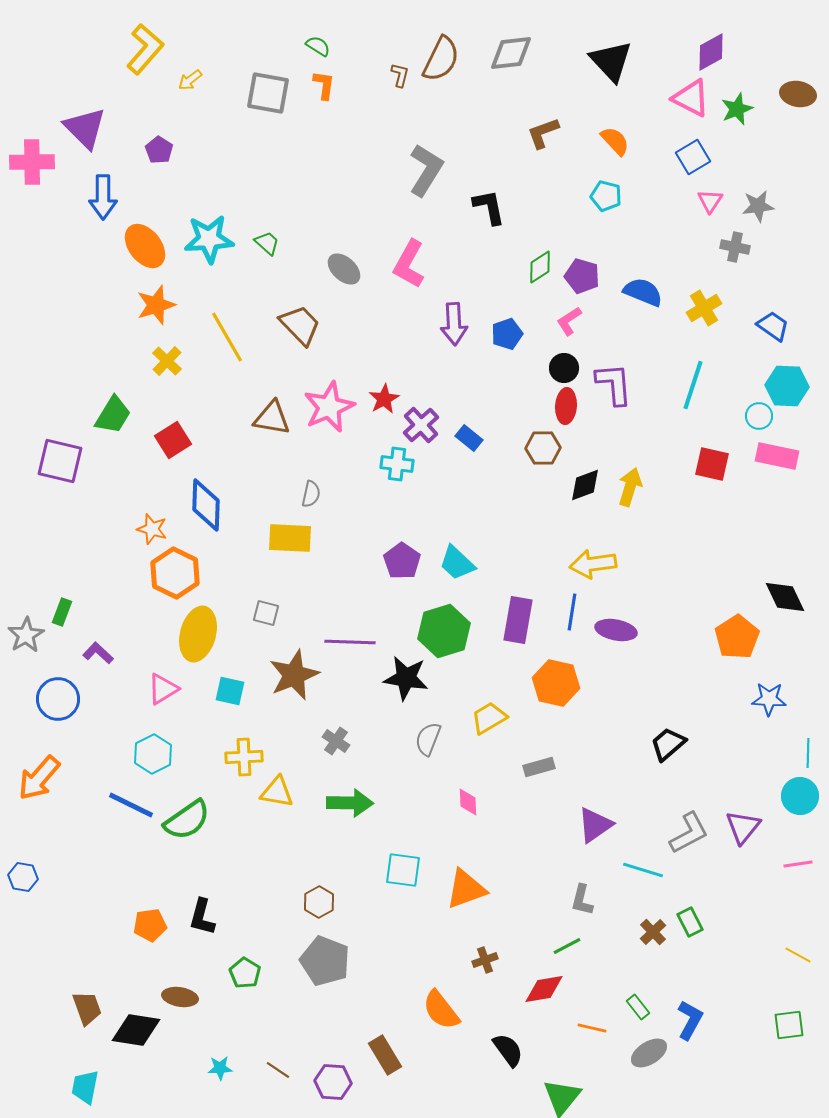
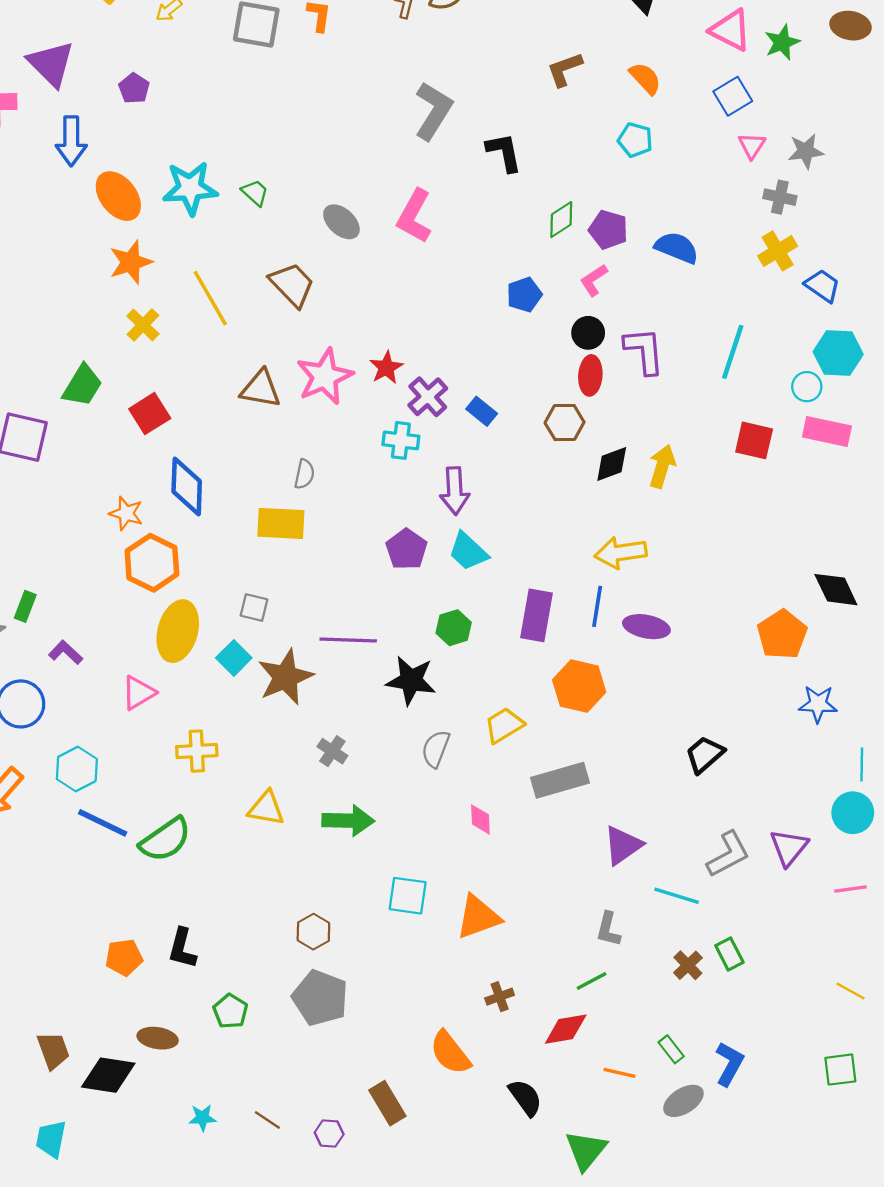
yellow cross: (704, 308) -> (778, 251), moved
purple arrow: (454, 324) -> (455, 491), moved
green hexagon: (444, 631) -> (454, 628), size x0.6
cyan square: (230, 691) -> (234, 658), moved, turned 32
cyan hexagon: (153, 754) -> (77, 769), moved
yellow cross: (244, 757) -> (197, 751), moved
gray rectangle: (539, 767) -> (560, 780), size x1.6
purple hexagon: (333, 1082) -> (329, 1133), size x0.7

